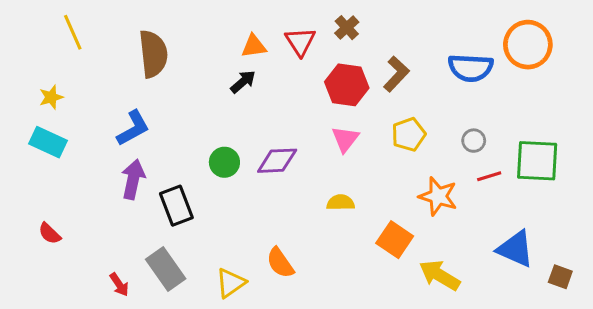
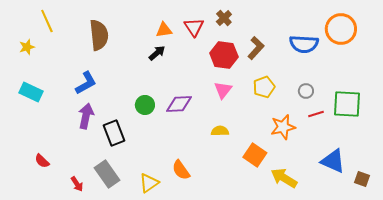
yellow star: (51, 97) -> (27, 47), moved
orange star: (438, 196) -> (283, 127), turned -30
red semicircle: (50, 233) -> (42, 161), moved

